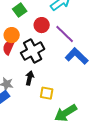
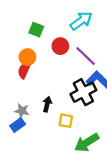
green square: (20, 10) -> (36, 30), turned -32
black cross: (33, 51) -> (83, 92), moved

